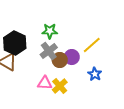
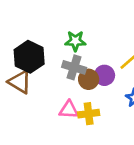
gray cross: (49, 51) -> (74, 67), turned -36
yellow cross: (60, 86) -> (89, 114), turned 35

